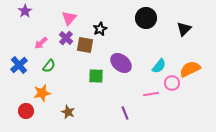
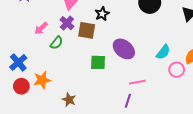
blue cross: (19, 65) -> (18, 62), moved
green semicircle: (49, 66) -> (57, 43), moved
pink line: (151, 94) -> (137, 82), moved
red circle: (26, 111) -> (21, 86), moved
purple line: (125, 113) -> (128, 101), turned 40

